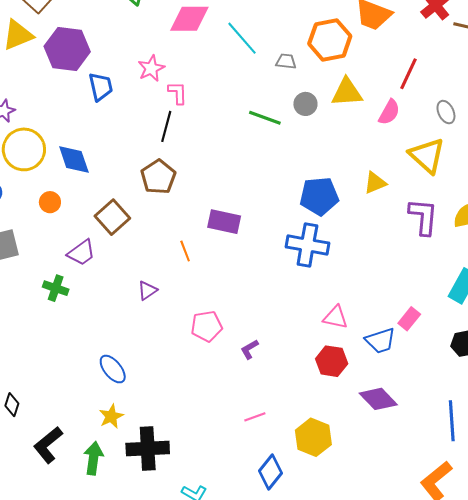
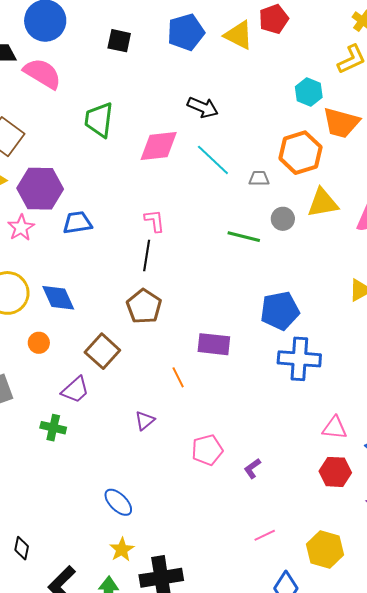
pink star: (151, 68) -> (21, 228), moved
blue trapezoid: (101, 87) -> (77, 223), turned -80
blue pentagon: (319, 196) -> (280, 311), moved

